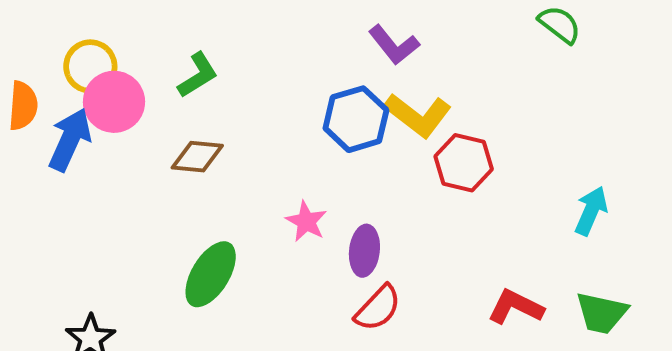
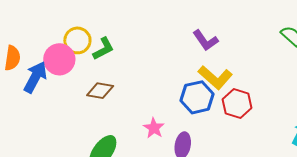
yellow circle: (90, 66) -> (77, 40), moved
blue hexagon: (356, 119) -> (197, 97), moved

